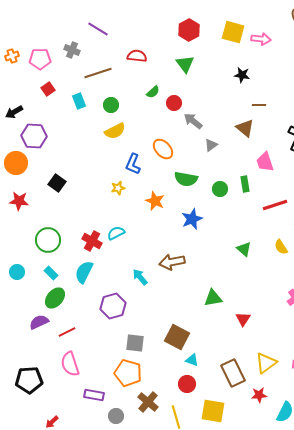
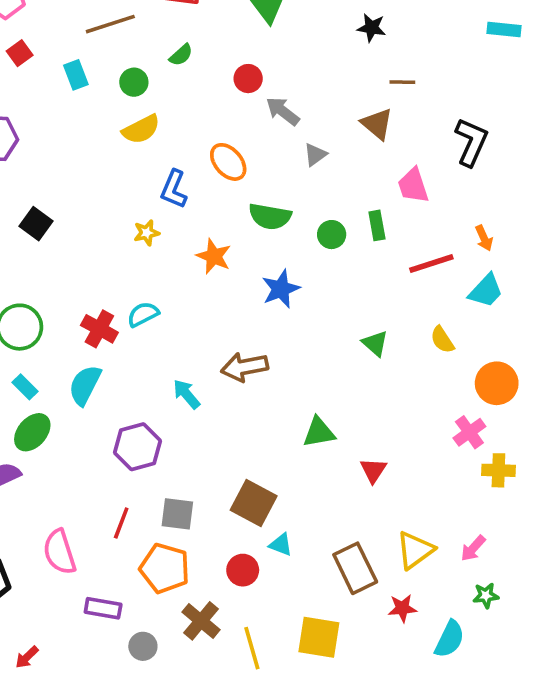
green semicircle: (153, 92) -> (181, 55), moved
red line: (67, 332) -> (121, 523), moved, turned -42
red circle: (187, 384) -> (243, 570), moved

